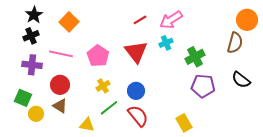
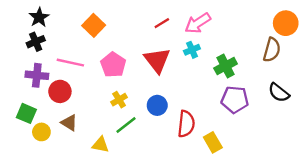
orange square: (69, 22) -> (94, 25), moved
red circle: (60, 85) -> (60, 91), moved
red semicircle: (138, 116) -> (186, 124), moved, turned 45

